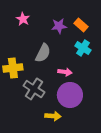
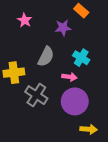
orange rectangle: (81, 25) -> (81, 11), moved
cyan cross: (83, 48) -> (81, 58), moved
yellow arrow: (53, 116) -> (89, 129), moved

